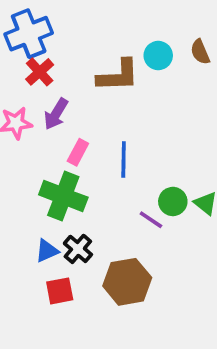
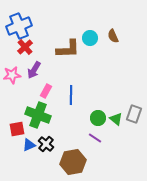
purple line: (151, 220) -> (95, 138), moved
red square: (60, 291) -> (17, 129), moved

